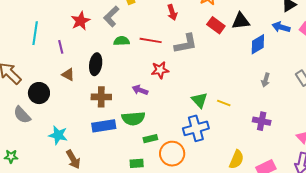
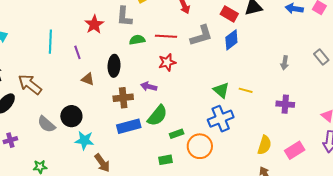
gray L-shape: (111, 16) -> (124, 17), turned -35
blue diamond: (258, 44) -> (231, 40), moved
red star: (160, 70) -> (167, 62), moved
purple arrow: (140, 90) -> (149, 87), moved
black circle: (39, 93) -> (71, 116), moved
green semicircle: (133, 118) -> (157, 116), turned -40

